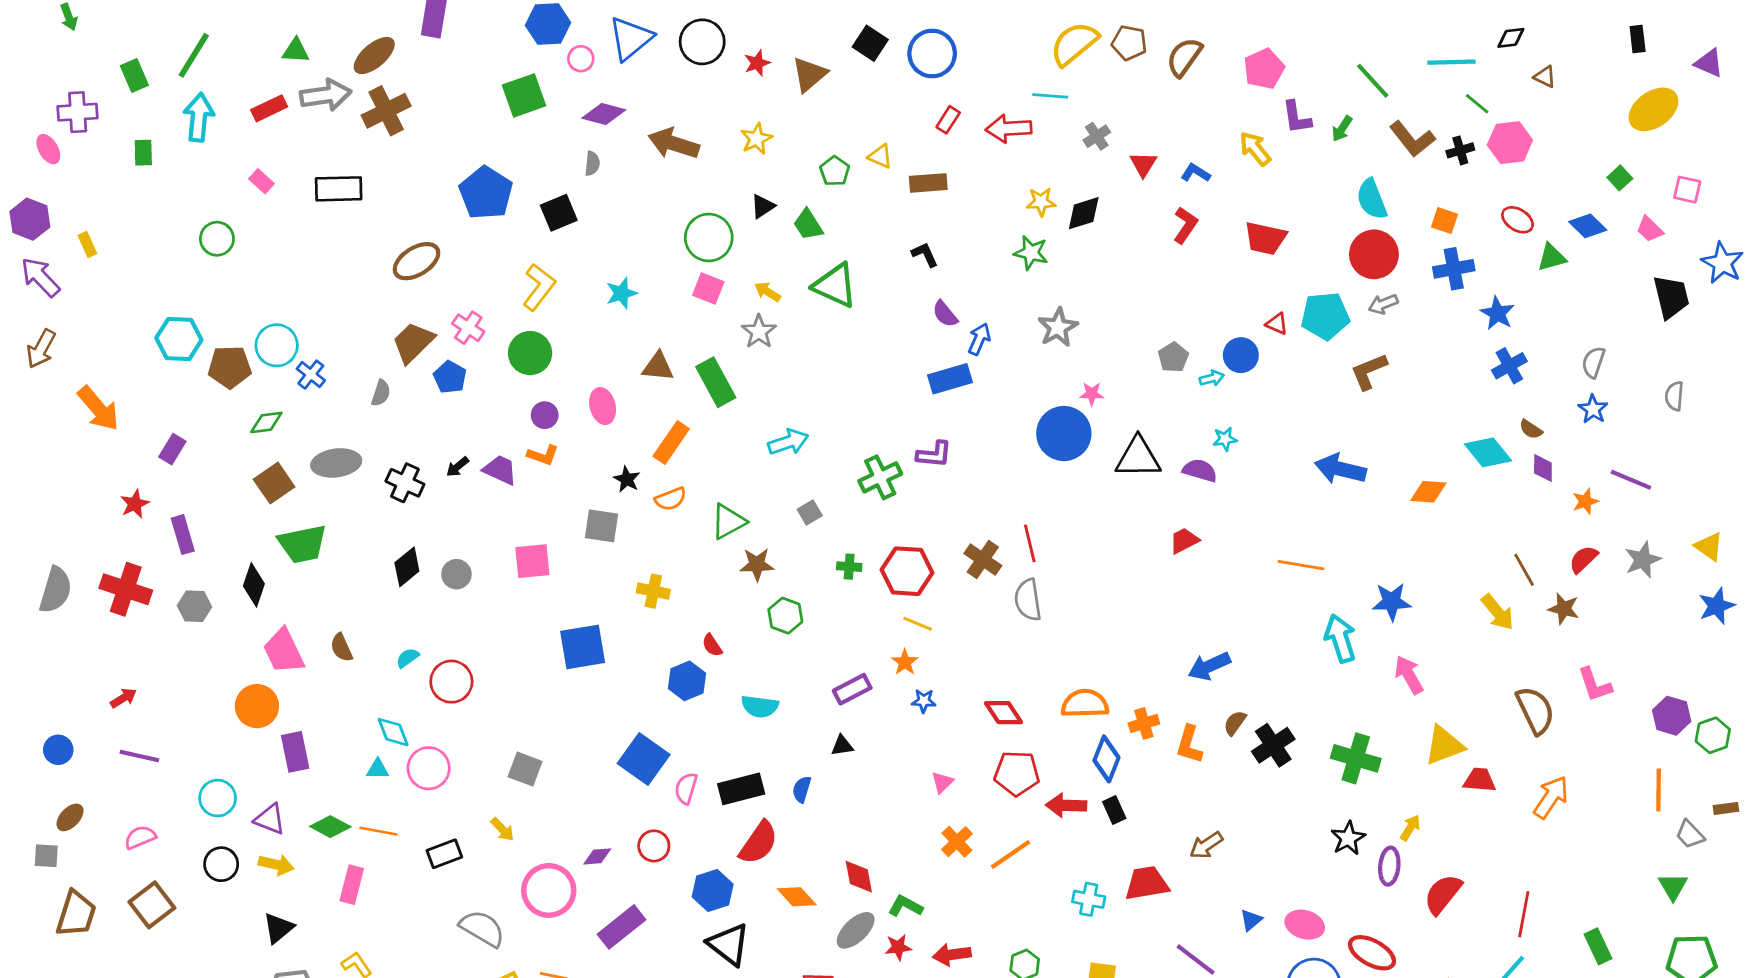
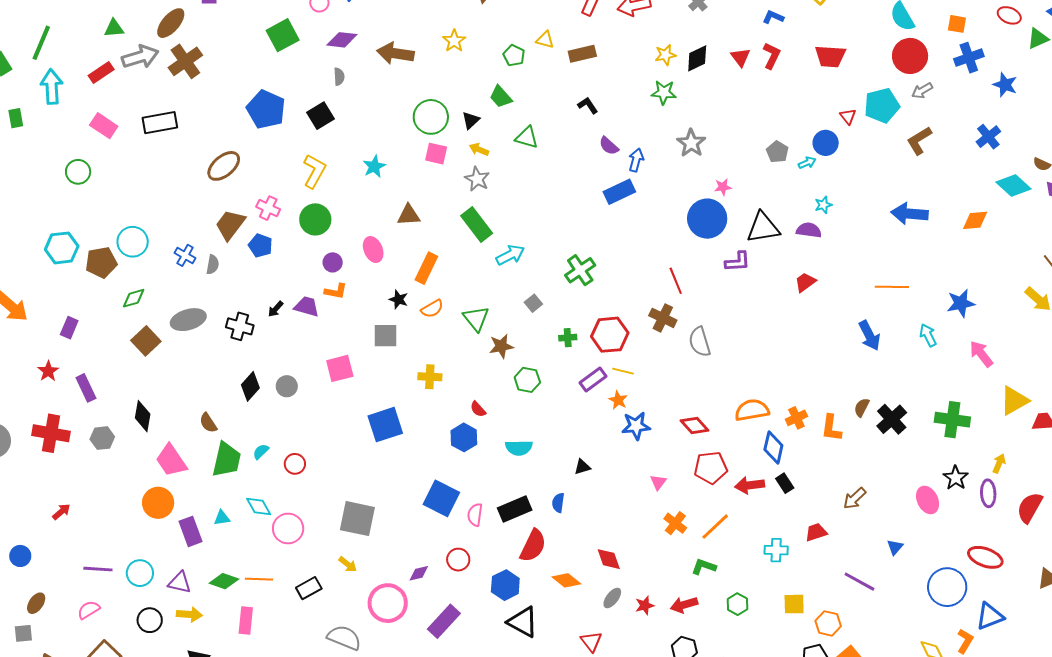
red triangle: (1143, 164) -> (740, 57), moved
pink rectangle: (262, 181) -> (104, 126), size x1.5
black triangle: (763, 206) -> (471, 120), moved
green triangle: (835, 285) -> (527, 137), size x0.7
red triangle: (1277, 324) -> (848, 116), turned 36
blue cross: (1509, 366) -> (988, 137), moved
blue cross: (311, 375) -> (185, 255), moved
green rectangle: (716, 382) -> (477, 224), moved
purple L-shape: (934, 454) -> (738, 262), moved
green triangle: (728, 521) -> (476, 319), turned -32
red line: (1030, 543) -> (676, 281), moved
green trapezoid: (302, 544) -> (227, 460), moved, turned -57
cyan arrow: (1340, 638) -> (928, 335), size x0.7
brown semicircle: (341, 648) -> (208, 423), moved
blue arrow: (1209, 666) -> (869, 336), moved, turned -84
red circle: (451, 682) -> (295, 464), size x0.7
purple rectangle: (852, 689) -> (593, 379), moved
blue star: (924, 701) -> (636, 426), size x1.6
purple line: (139, 756) -> (98, 569), moved
cyan triangle: (378, 769) -> (222, 518), moved
gray square: (525, 769) -> (357, 519), size x1.5
red trapezoid: (1147, 883) -> (816, 532), size x0.7
green L-shape: (905, 906) -> (704, 567), moved
pink ellipse: (1305, 925) -> (928, 500), moved, turned 56
gray ellipse: (856, 930) -> (612, 598), size x0.7

